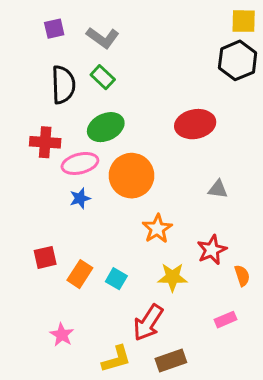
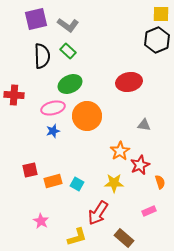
purple square: (54, 29) -> (36, 19), size x1.6
red cross: (45, 142) -> (14, 95), moved
orange star: (157, 229) -> (120, 151), moved
orange rectangle: (80, 274) -> (53, 181), turned 42
brown rectangle: (171, 360) -> (124, 238), moved, turned 60

